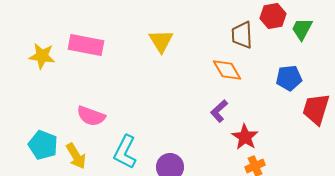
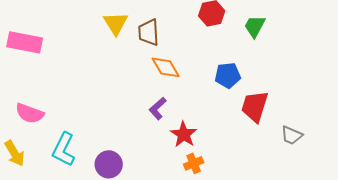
green trapezoid: (302, 29) -> (255, 26), moved
brown trapezoid: (242, 35) -> (149, 32), moved
yellow triangle: (161, 41) -> (116, 23), moved

